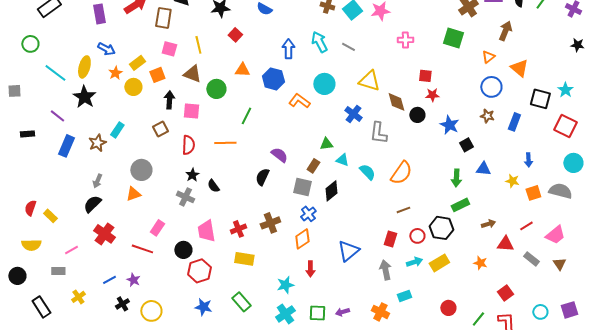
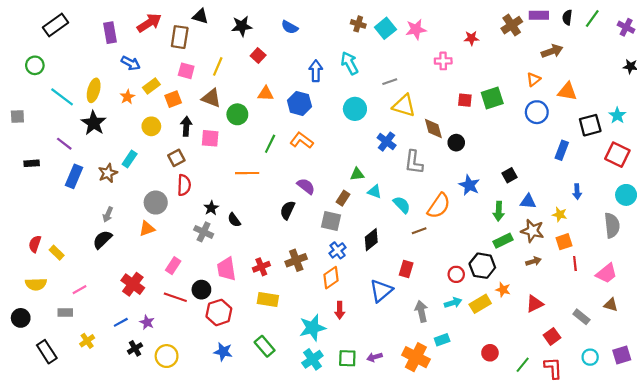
brown arrow: (505, 31) -> (552, 51), turned 48
green square: (453, 38) -> (492, 98), moved, turned -35
yellow line: (198, 45) -> (218, 66), turned 36
gray line: (348, 47) -> (390, 82), moved, turned -48
blue arrow: (106, 49) -> (131, 63), moved
orange triangle: (519, 68) -> (567, 91), turned -30
yellow circle: (133, 87) -> (151, 126), moved
red star: (432, 95) -> (471, 38), moved
black square: (540, 99) -> (590, 125), turned -30
orange L-shape: (299, 101) -> (302, 140), moved
brown star: (487, 116) -> (532, 231), moved, size x1.5
blue star: (449, 125) -> (469, 185), moved
red semicircle: (188, 145) -> (184, 185), moved
black diamond: (331, 191) -> (371, 240), moved
gray semicircle: (560, 191) -> (612, 225), turned 70
orange square: (533, 193) -> (564, 242), moved
brown line: (403, 210) -> (419, 231), moved
red line: (526, 226) -> (575, 263), turned -64
red cross: (104, 234) -> (133, 284), moved
red rectangle: (390, 239) -> (406, 269), moved
red triangle: (505, 244) -> (535, 304), moved, turned -30
red line: (142, 249) -> (175, 297), moved
gray rectangle: (531, 259) -> (581, 317), moved
orange star: (480, 263) -> (503, 290), moved
brown triangle: (559, 264) -> (611, 305), turned -40
cyan star: (285, 285) -> (312, 328), size x1.4
orange cross: (380, 312) -> (416, 357), size x1.4

